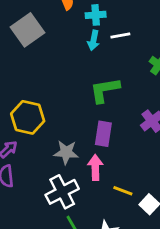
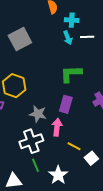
gray square: (27, 30) -> (20, 39), moved
cyan arrow: (93, 40) -> (68, 38), turned -40

